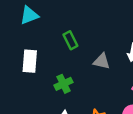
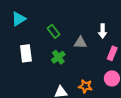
green cross: (63, 84) -> (58, 57), moved

